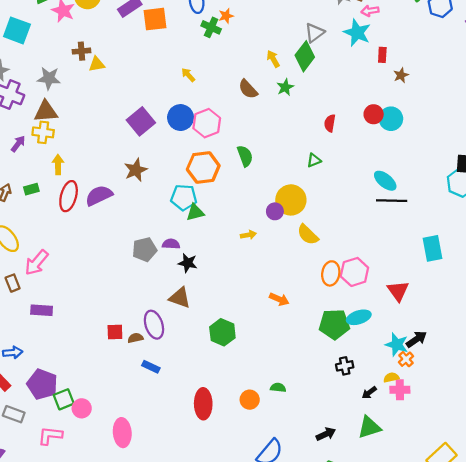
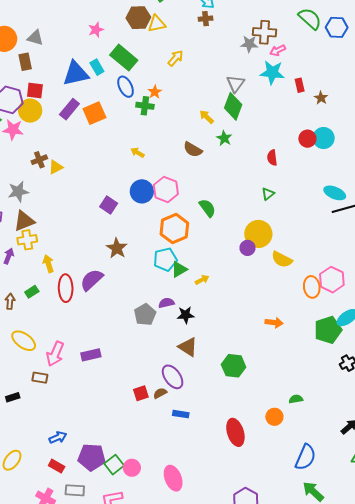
purple square: (141, 121) -> (109, 205), size x0.7
yellow arrow: (248, 235) -> (202, 280), moved
brown rectangle: (13, 283) -> (40, 378), turned -42
brown triangle: (180, 298) -> (188, 347), turned 30
purple rectangle: (42, 310) -> (91, 355), moved

